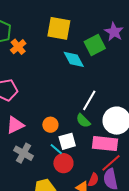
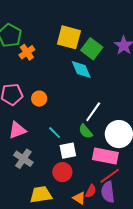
green square: (95, 45) -> (92, 49), moved, turned -30
orange circle: (50, 125) -> (39, 99), moved
cyan line: (56, 149) -> (55, 133), moved

